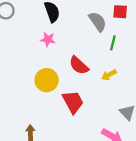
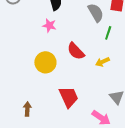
red trapezoid: (73, 102) -> (69, 97), moved

